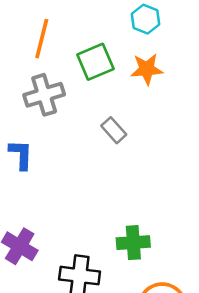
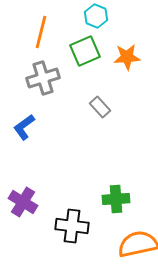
cyan hexagon: (145, 19) -> (96, 16), moved
blue L-shape: (21, 155) -> (24, 127), turned -128

